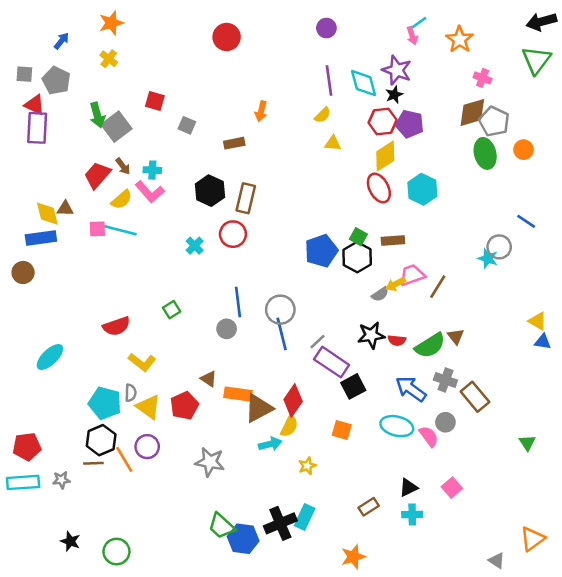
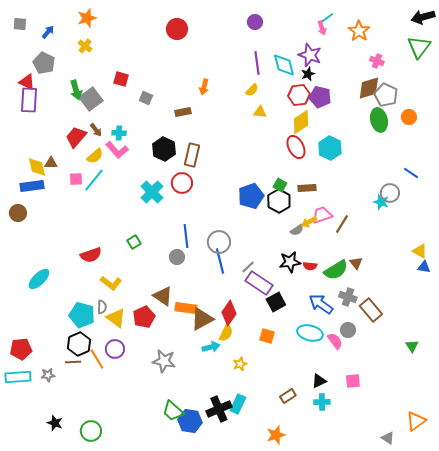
gray square: (24, 74) -> (20, 24), moved
cyan line: (120, 230) -> (94, 180), turned -65
cyan cross: (195, 246) -> (152, 192), size x1.6
brown triangle: (209, 379) -> (163, 296), size x1.5
pink square: (452, 488) -> (353, 381), turned 35

